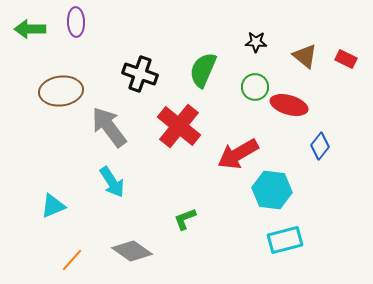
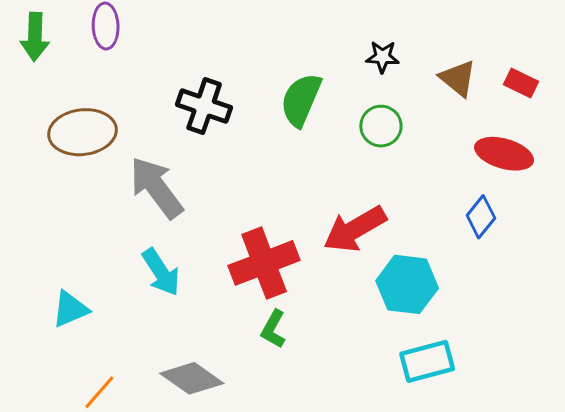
green arrow: (30, 29) -> (35, 37), turned -88
red ellipse: (289, 105) -> (504, 154), moved
red cross: (179, 126) -> (264, 263), moved, turned 30
green L-shape: (185, 219) -> (273, 329), turned -40

